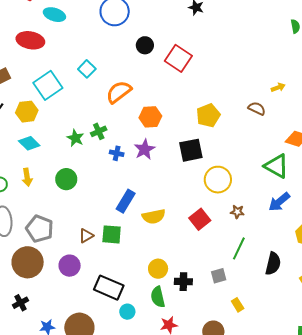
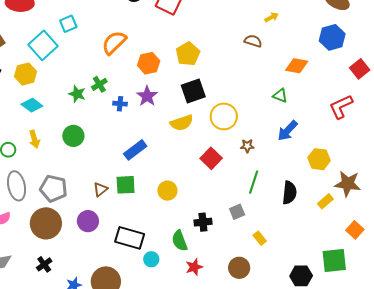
cyan square: (87, 69) -> (68, 24), moved, turned 30
yellow pentagon: (208, 115) -> (188, 54), moved
green triangle: (276, 166) -> (280, 95), size x0.6
blue rectangle: (126, 201) -> (135, 150), turned 30
yellow semicircle: (154, 216) -> (182, 123), moved
yellow circle: (158, 269) -> (167, 191), moved

